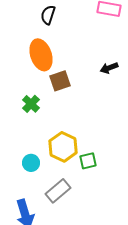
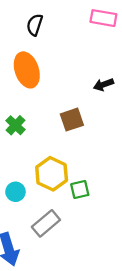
brown square: (60, 81) -> (72, 120), moved

